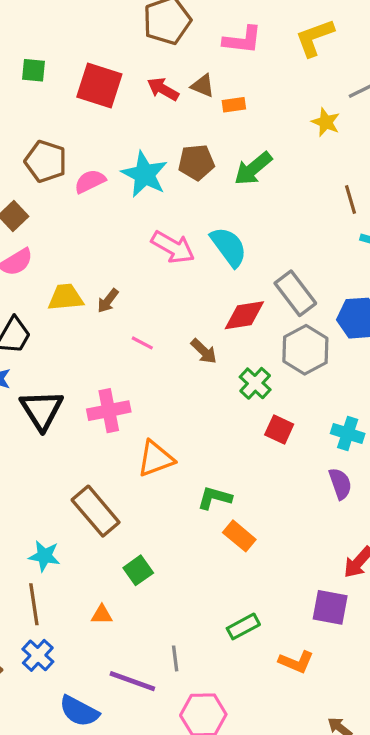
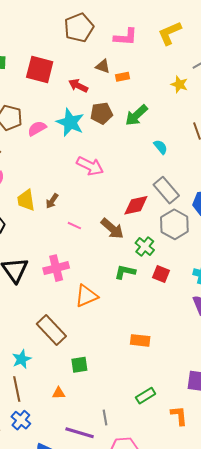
red arrow: (163, 89) -> (78, 86), moved
cyan semicircle: (229, 247) -> (161, 147), moved, size x0.6
yellow trapezoid: (66, 297) -> (26, 200), turned -90
brown arrow: (204, 351) -> (112, 229), size x1.4
green L-shape: (215, 498) -> (125, 272), moved
orange rectangle: (239, 536) -> (140, 340), turned -30
cyan star: (44, 556) -> (22, 359), turned -30
green square: (138, 570) -> (79, 365), turned 30
orange L-shape: (296, 662) -> (179, 416), turned -115

